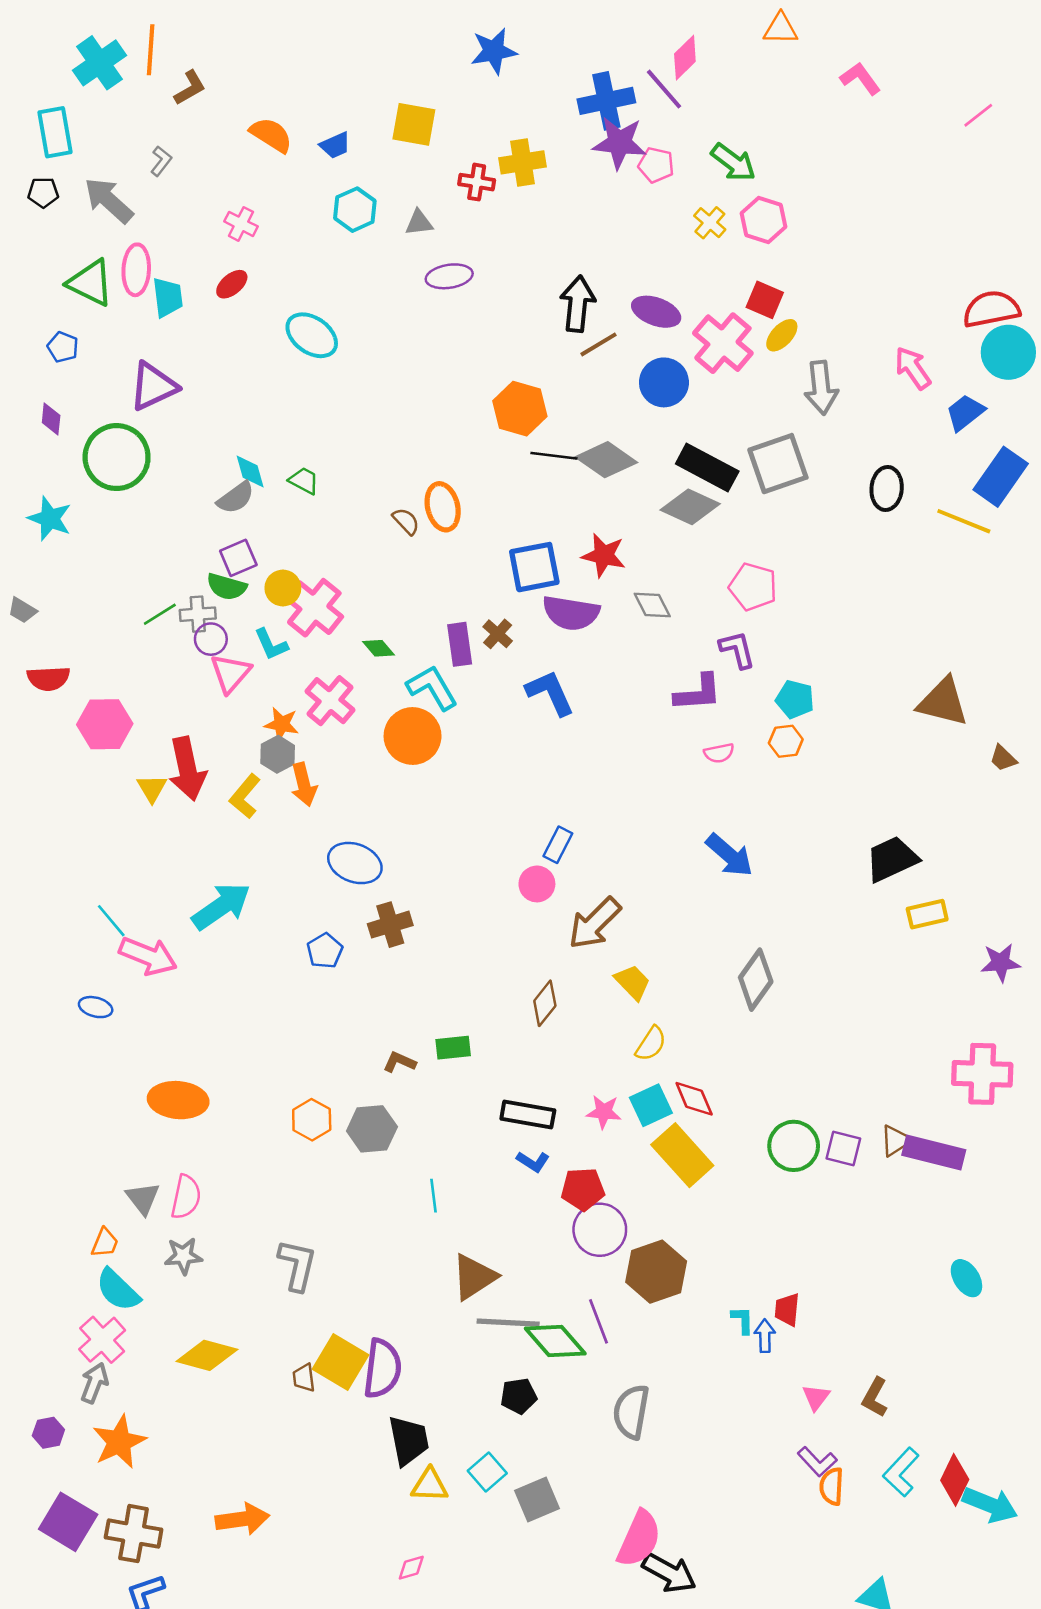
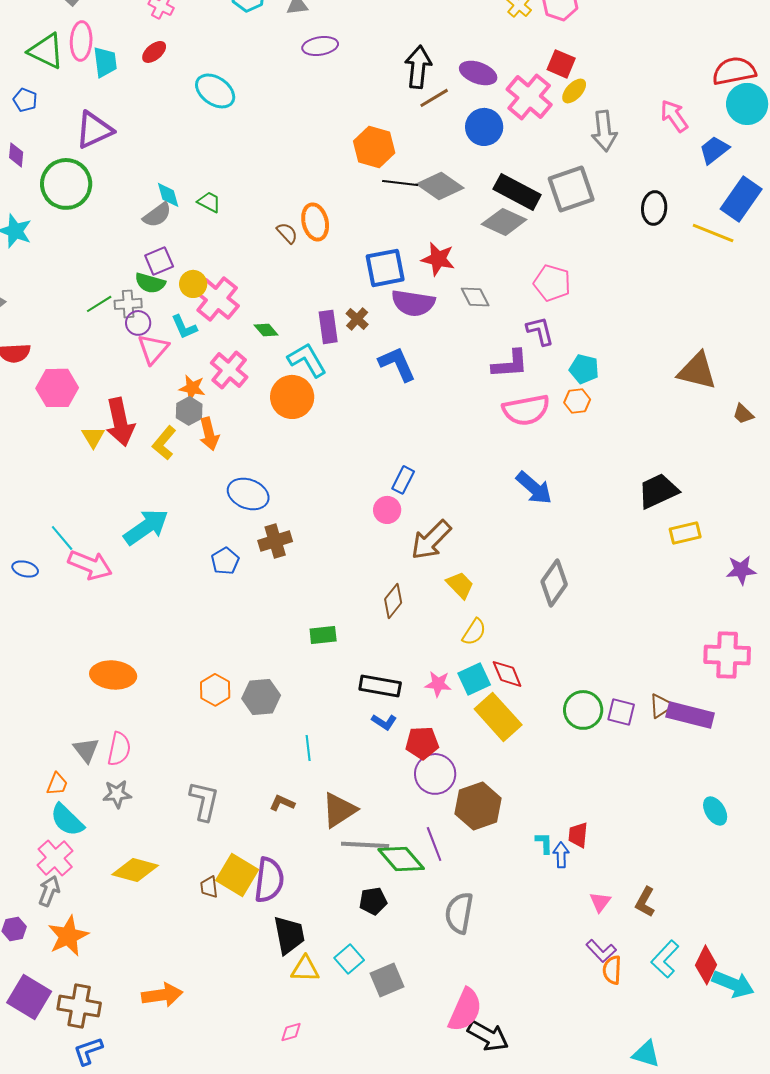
pink semicircle: (719, 753) -> (526, 410), size x2.0
blue ellipse: (96, 1007) -> (25, 569), moved
brown L-shape: (399, 1062) -> (282, 803), moved

